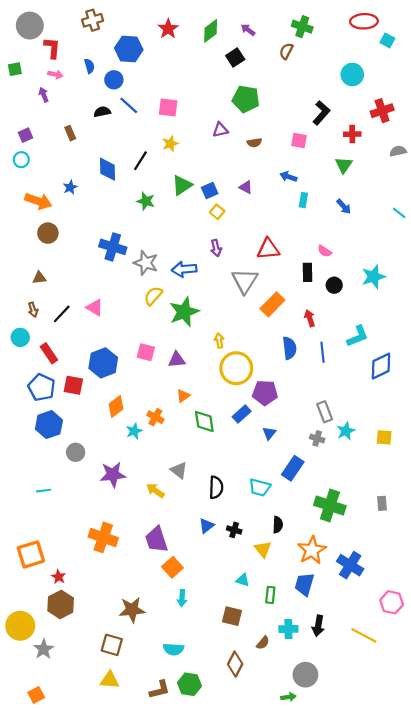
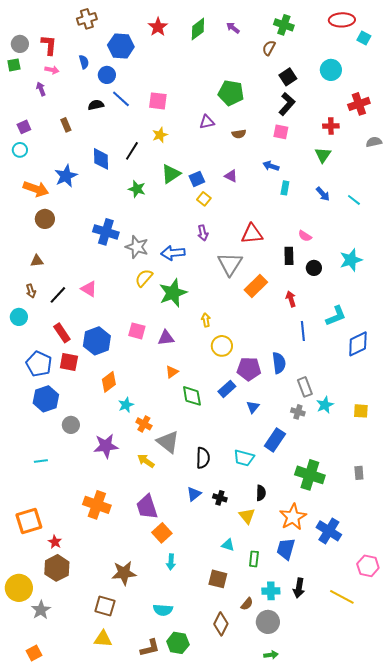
gray circle: (30, 26) -> (20, 44), moved, size x0.7
black square: (235, 57) -> (288, 77), moved
black L-shape: (321, 113) -> (287, 104), moved
blue star: (70, 187) -> (66, 176), size x1.6
cyan line: (399, 213) -> (354, 200), moved
blue semicircle: (289, 348) -> (279, 363), moved
red rectangle: (49, 353) -> (62, 333), moved
yellow circle: (236, 368) -> (222, 346), size x0.7
orange cross: (155, 417) -> (144, 424), moved
gray triangle: (179, 470) -> (168, 442), size x1.4
gray circle: (305, 675) -> (268, 622), moved

